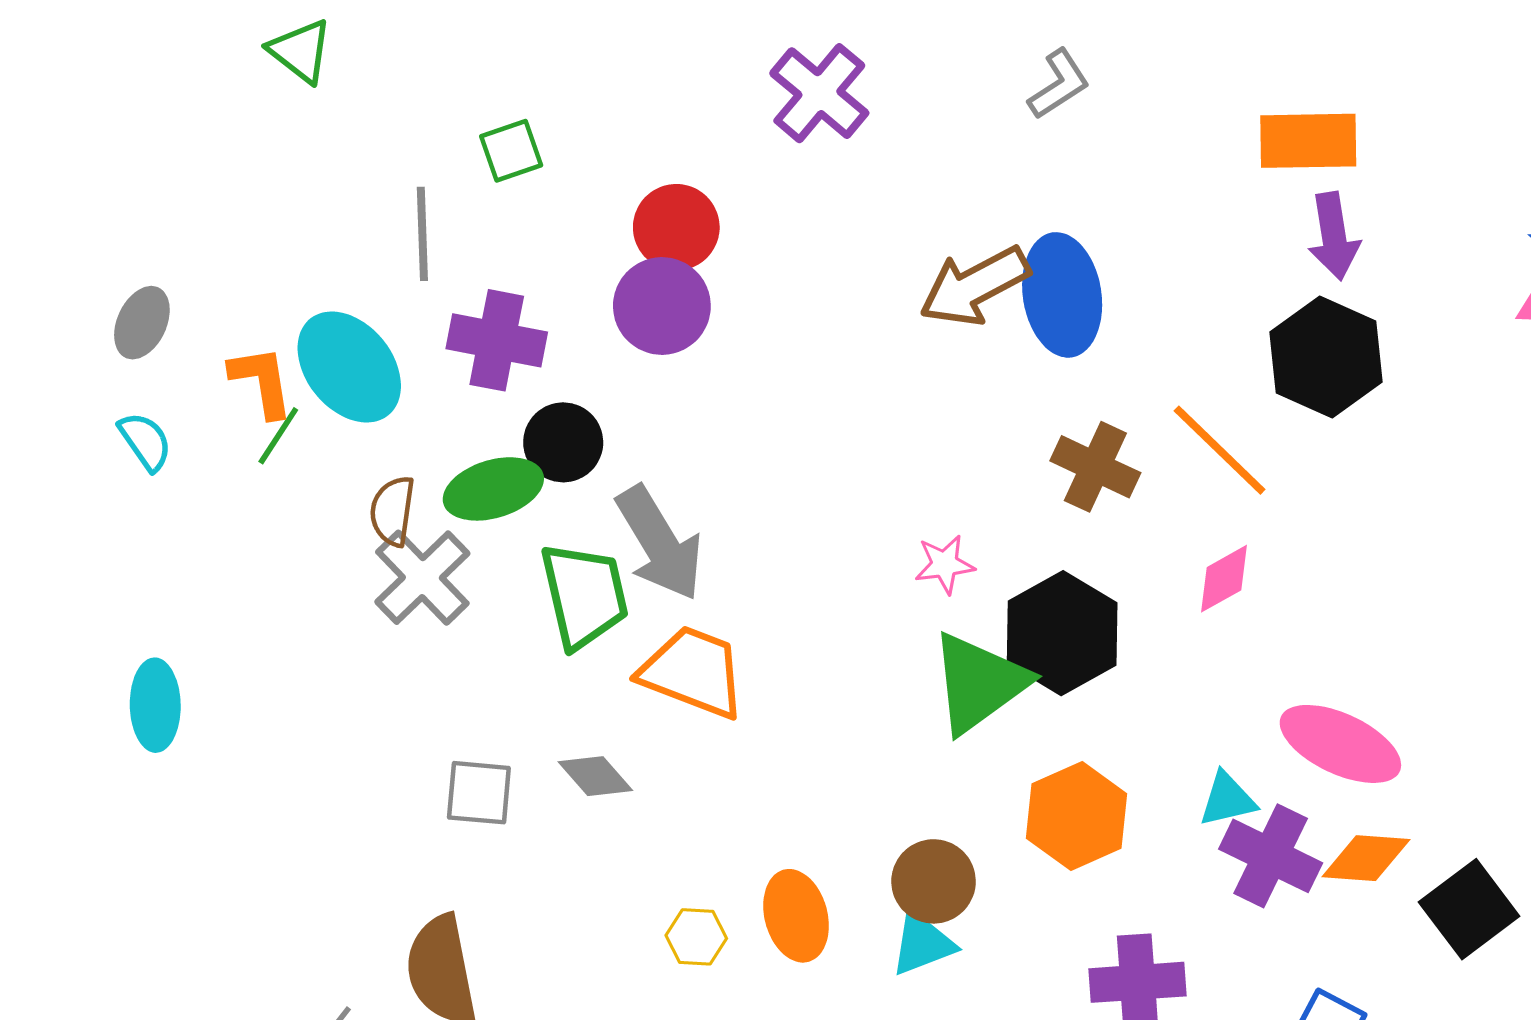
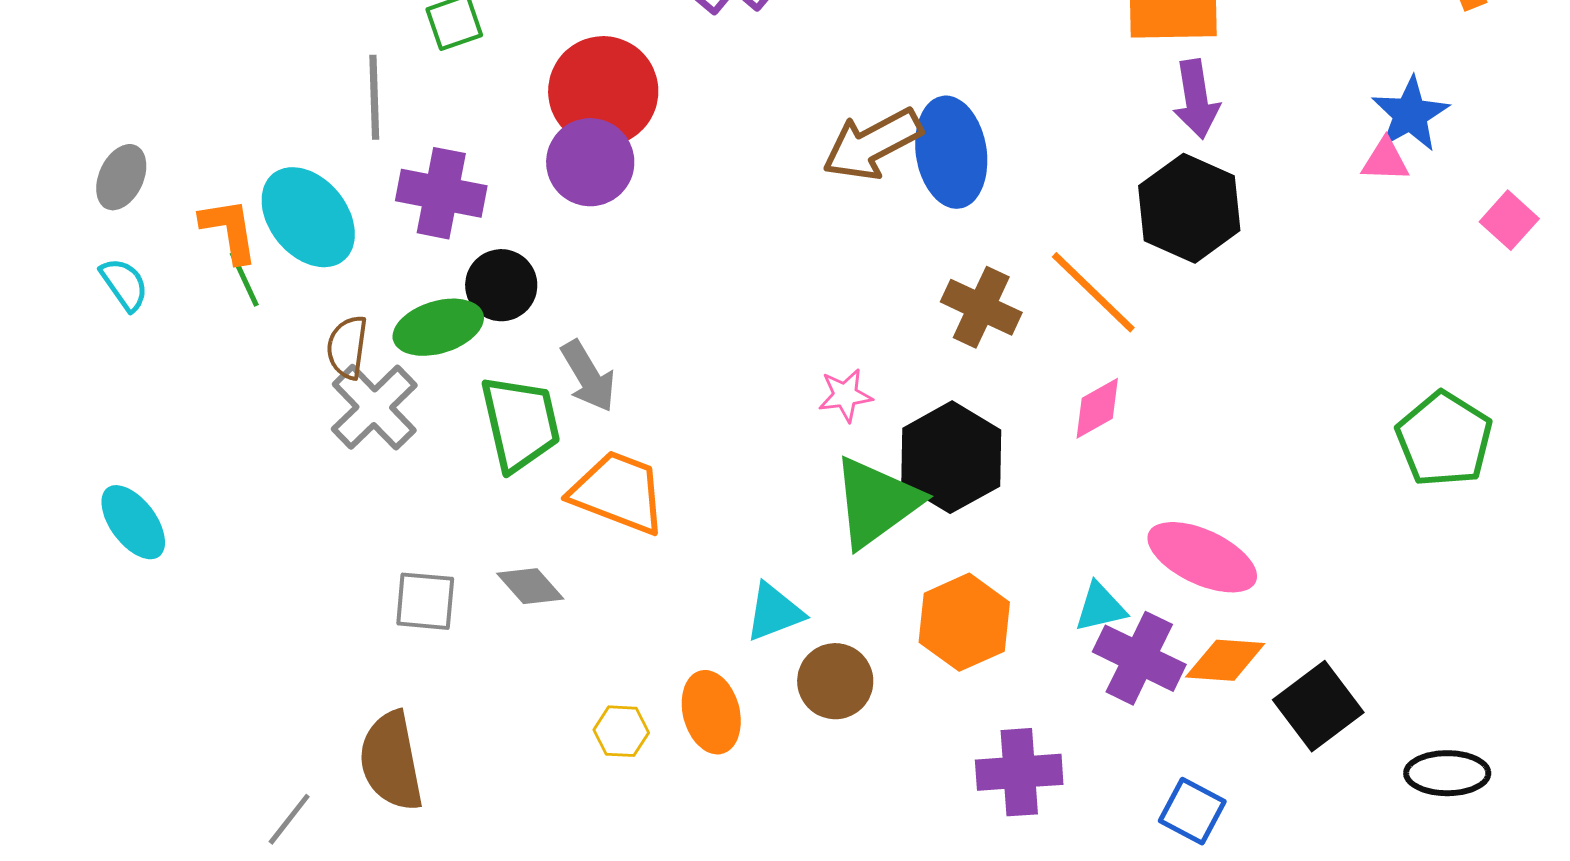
red circle: (676, 227) -> (603, 91), size x1.4
green line: (278, 436) -> (244, 279), turned -58
gray arrow: (660, 543) -> (588, 376), size x0.7
cyan ellipse: (155, 705) -> (133, 522), turned -36
cyan triangle: (922, 944) -> (774, 612), moved

